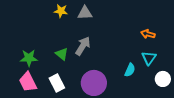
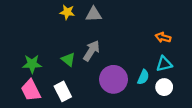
cyan triangle: (149, 58) -> (164, 64), turned 42
white circle: (163, 79) -> (164, 87), moved
purple circle: (94, 83) -> (113, 79), moved

